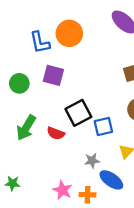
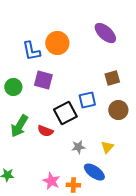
blue square: (103, 127) -> (87, 100), moved
gray star: (92, 161) -> (78, 147), moved

